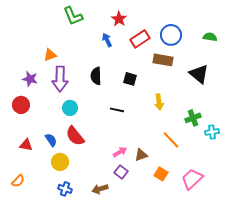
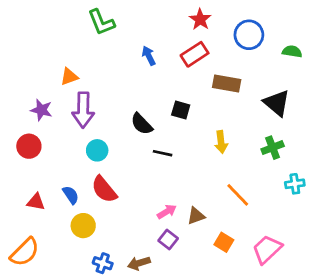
red star: (119, 19) -> (200, 19), moved
blue circle: (171, 35) -> (249, 35), moved
black semicircle: (96, 76) -> (142, 124), moved, turned -42
green cross: (193, 118) -> (273, 148), moved
orange semicircle: (18, 181) -> (25, 252), size x1.6
blue cross: (65, 189) -> (103, 263), moved

